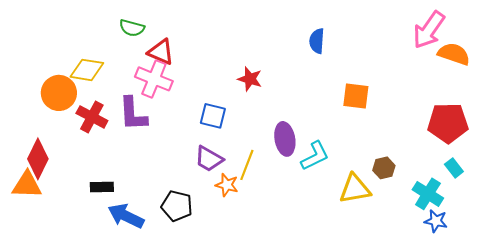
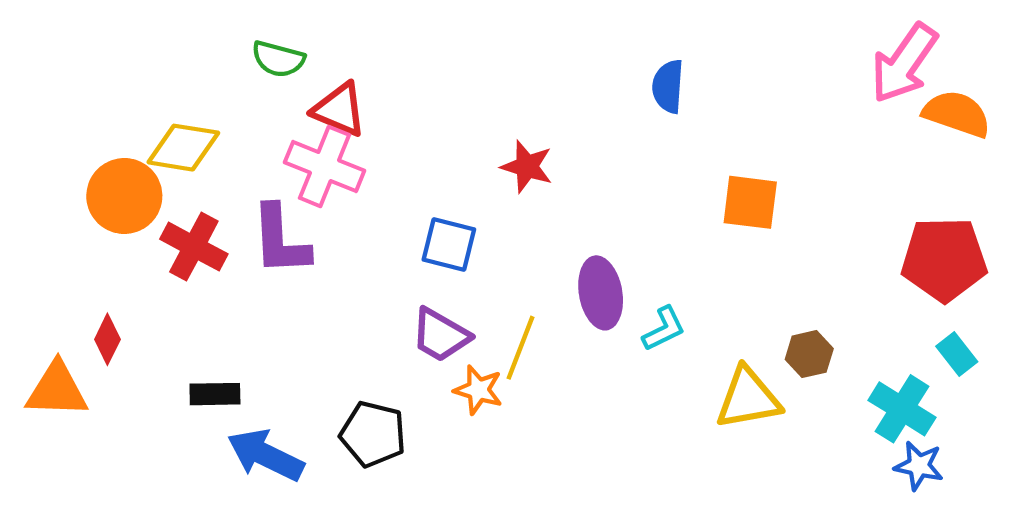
cyan L-shape: (315, 156) -> (664, 329), size x0.7
red diamond: (38, 159) -> (107, 339), moved, size x0.6

